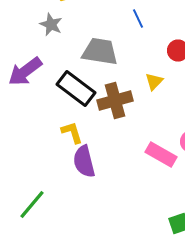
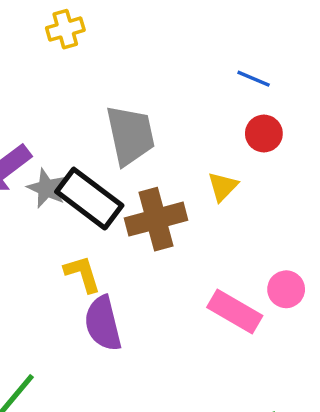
blue line: (138, 18) -> (254, 79), moved, turned -42
gray star: (51, 24) -> (46, 188), moved
gray trapezoid: (100, 52) -> (130, 135), turned 69

